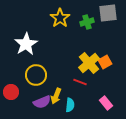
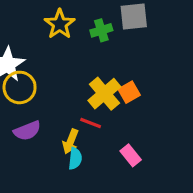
yellow circle: (36, 75) -> (20, 87), moved
yellow arrow: (56, 96) -> (70, 141), moved
purple semicircle: (42, 102) -> (27, 131), moved

